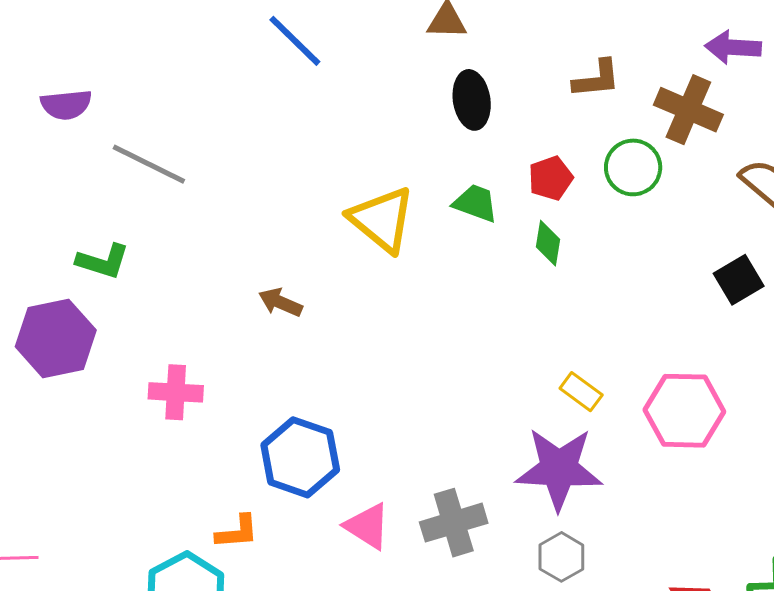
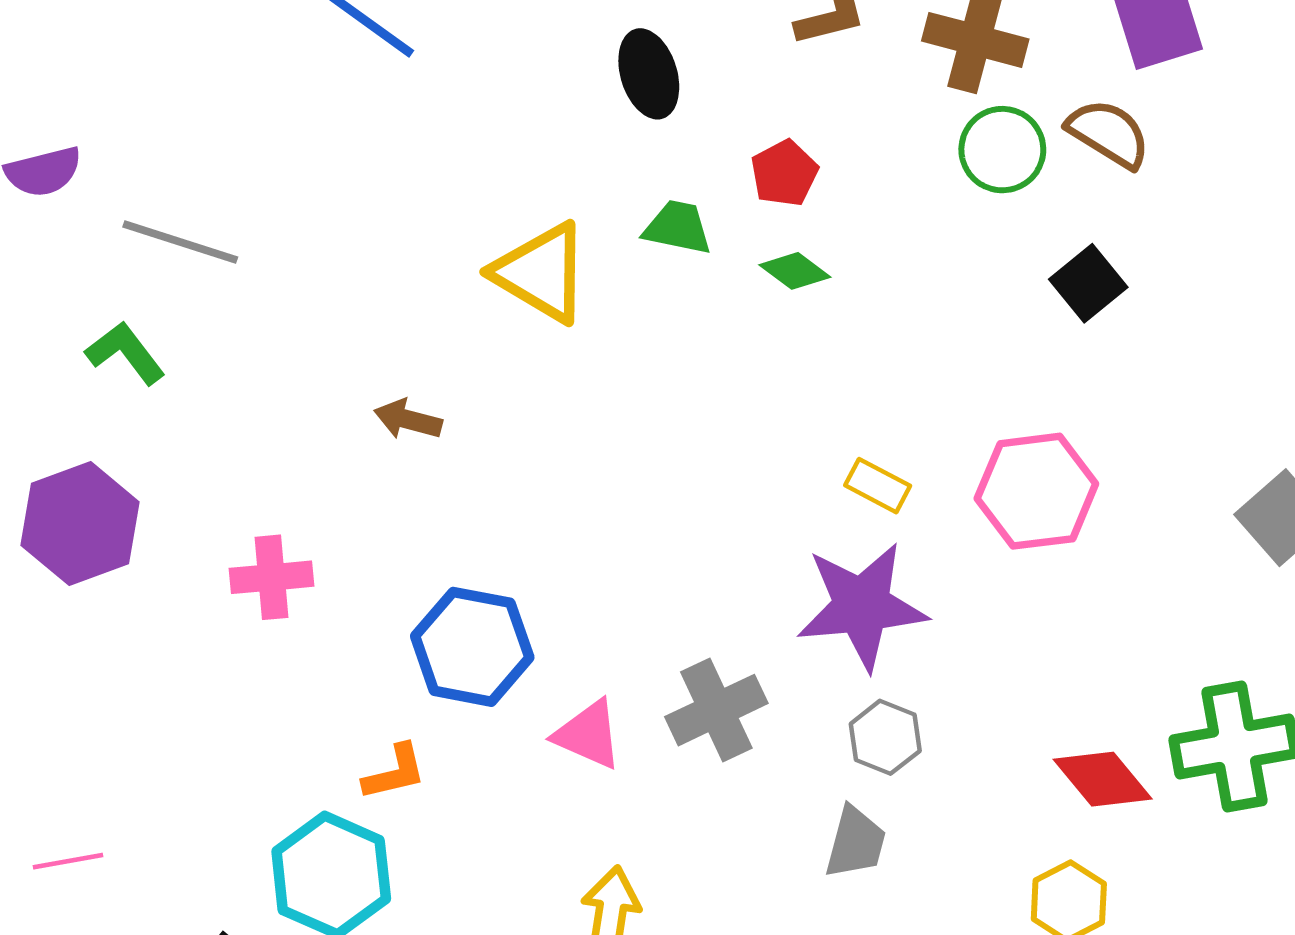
green circle: (633, 167) -> (1002, 150), moved
green diamond: (548, 243) -> (795, 271), turned -54
green L-shape: (103, 261) -> (125, 353), moved, turned -136

